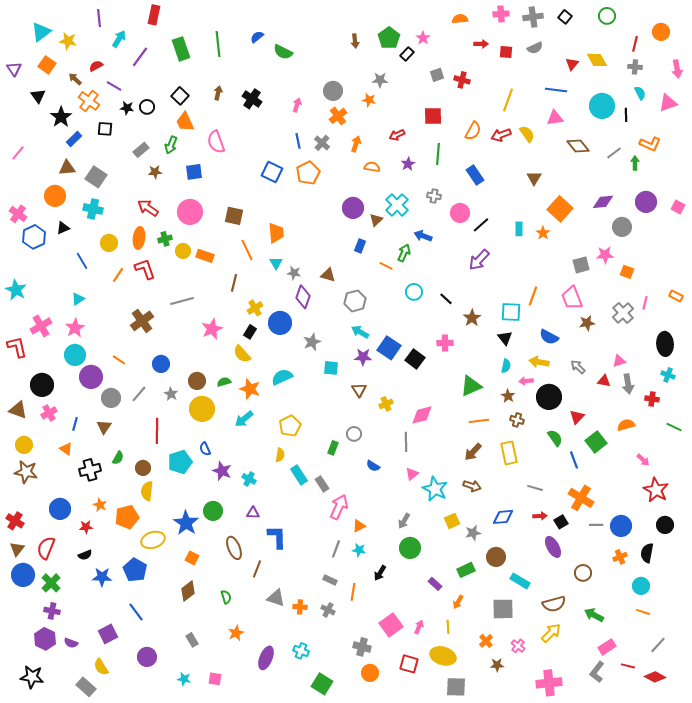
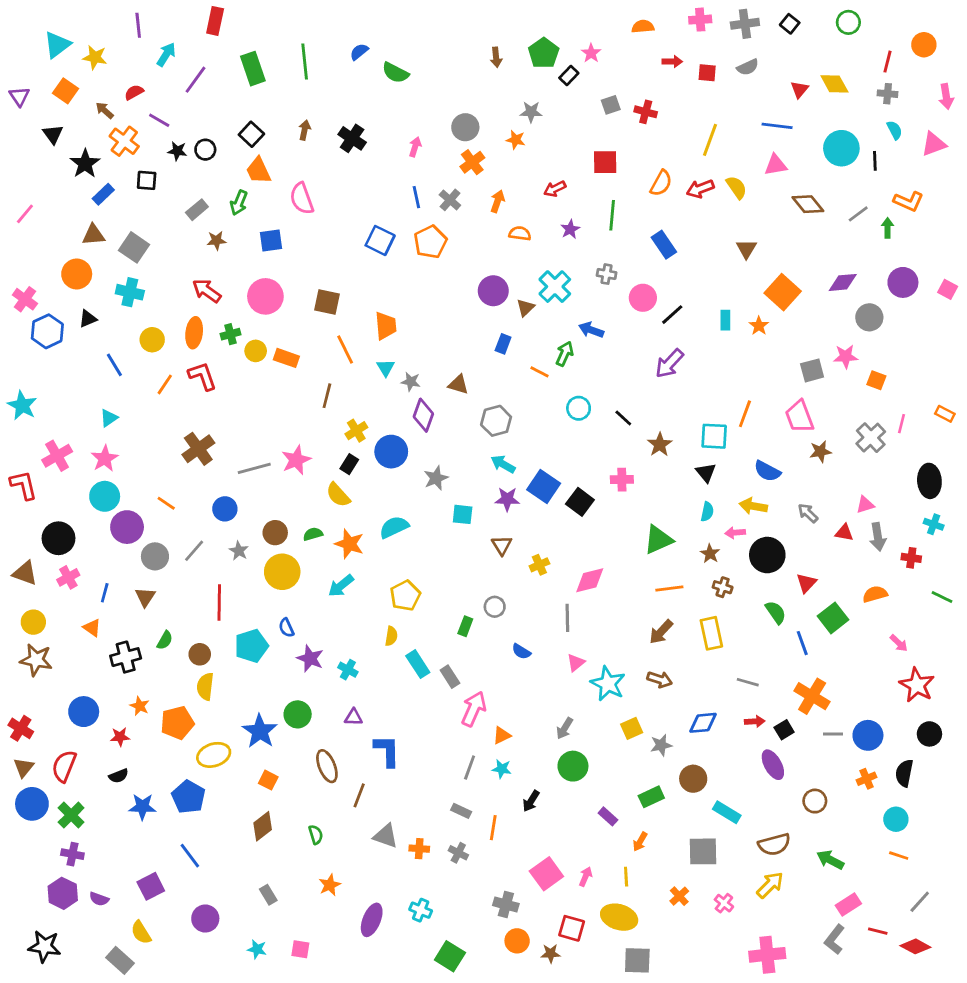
gray line: (182, 301) -> (254, 468), moved
brown star: (497, 665) -> (551, 953), moved

